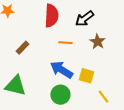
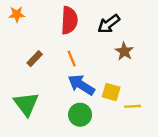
orange line: (65, 43) -> (72, 59), moved, turned 64
green triangle: (15, 86) -> (26, 104), turned 40
yellow line: (103, 97) -> (133, 106), moved, turned -56

